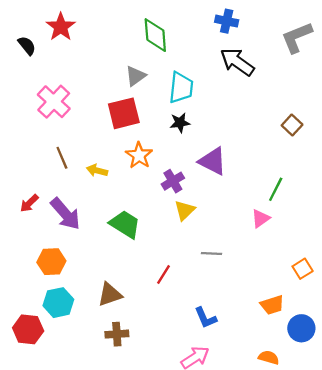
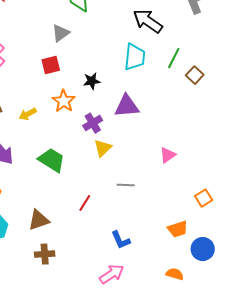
cyan trapezoid: (181, 88) -> (135, 57), moved
red square: (124, 113) -> (51, 65), size x0.7
black star: (180, 123) -> (92, 81), moved
purple triangle: (213, 161) -> (127, 106), turned -32
yellow arrow: (97, 171) -> (28, 114), turned -42
green line: (276, 189) -> (174, 58), moved

